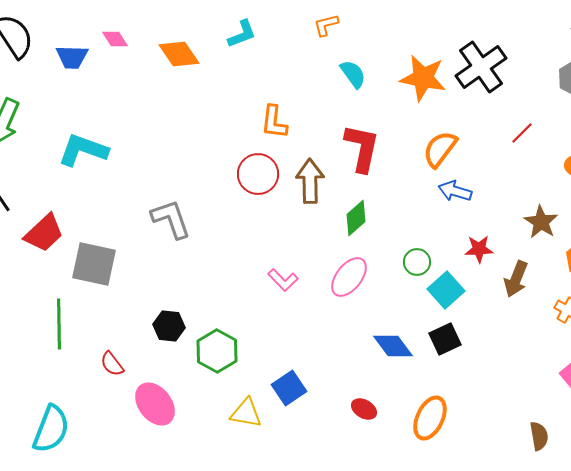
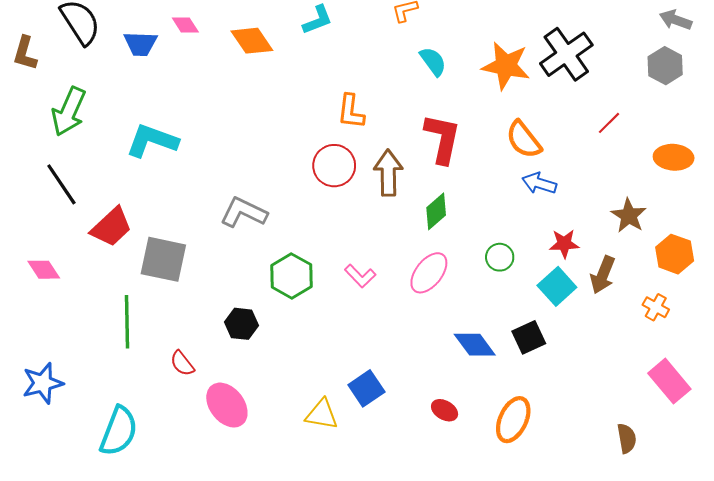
orange semicircle: (440, 149) -> (524, 140), turned -75
gray L-shape: (171, 219) -> (244, 212), turned -45
cyan square: (446, 290) -> (557, 286), moved
green hexagon: (217, 351) -> (291, 276), moved

